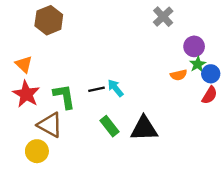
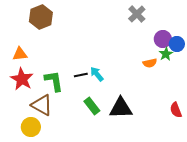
orange triangle: (24, 64) -> (20, 54), turned -49
blue circle: (211, 74) -> (177, 44), moved
red semicircle: (210, 95) -> (176, 110), moved, turned 126

